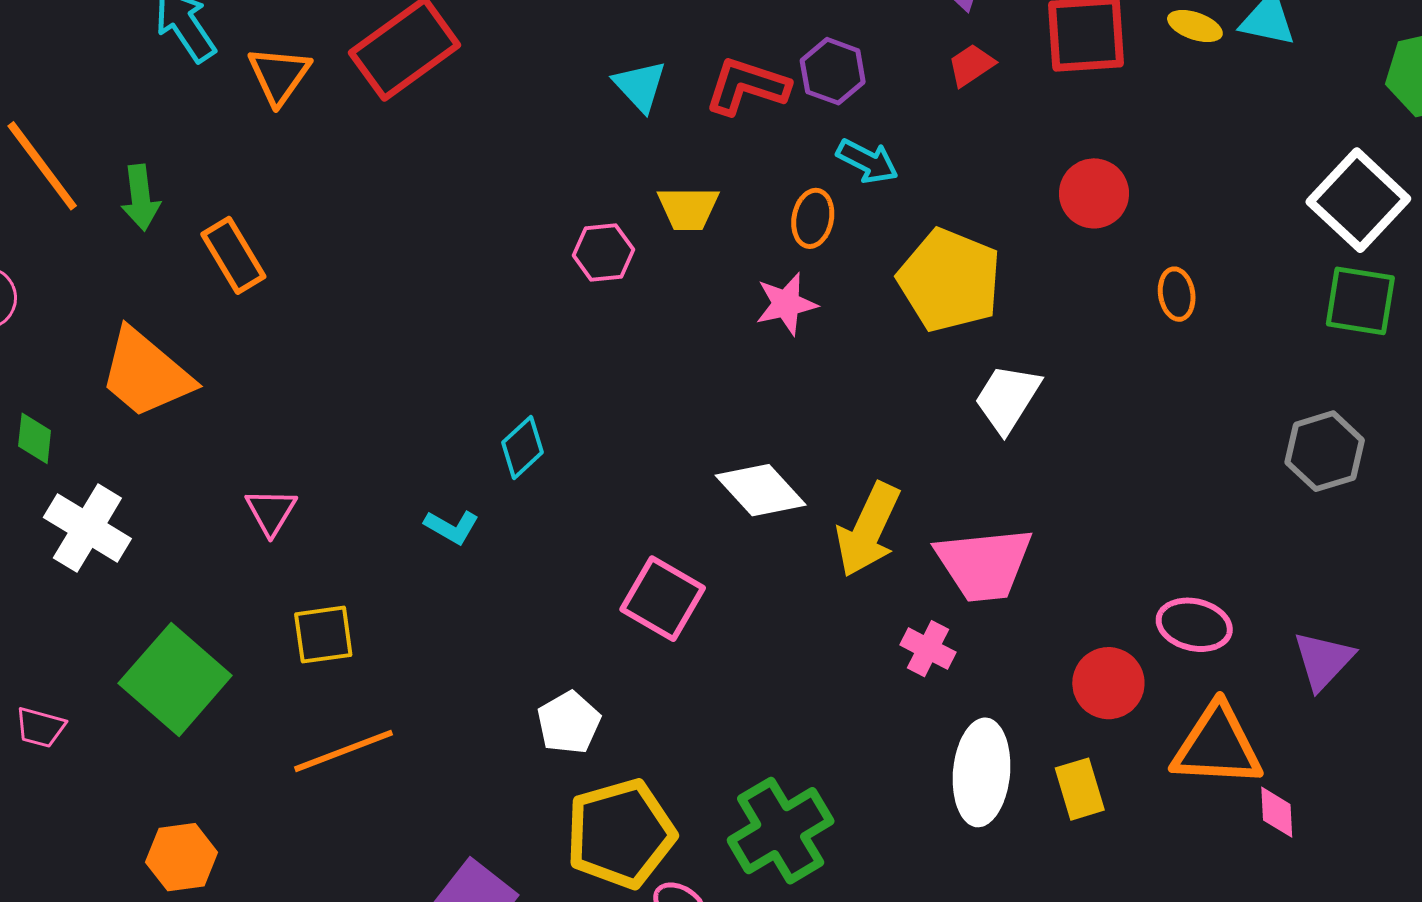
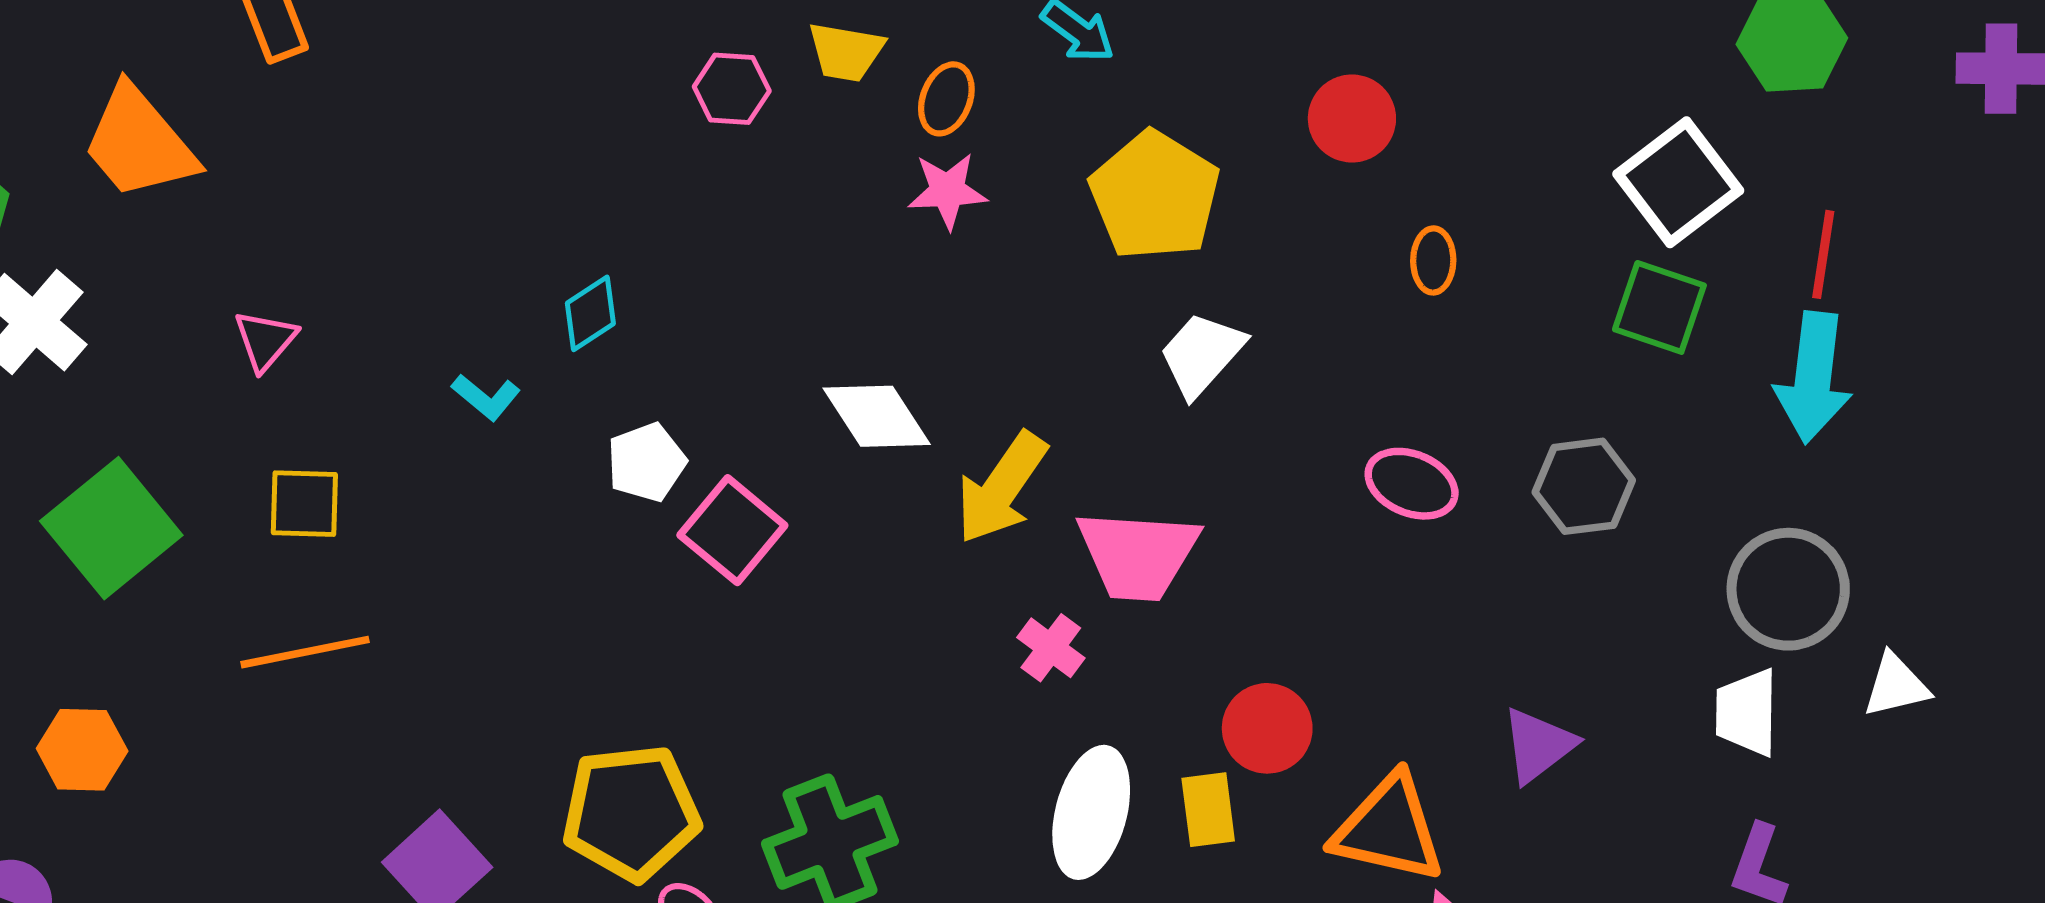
orange ellipse: (813, 218) -> (946, 99), moved
pink ellipse: (1194, 625) -> (1412, 484), moved
white pentagon: (569, 723) -> (646, 462), moved
yellow rectangle: (1080, 789) -> (1208, 810), moved

